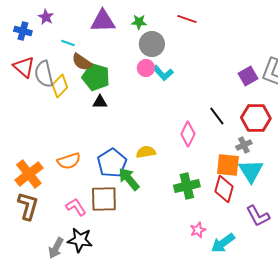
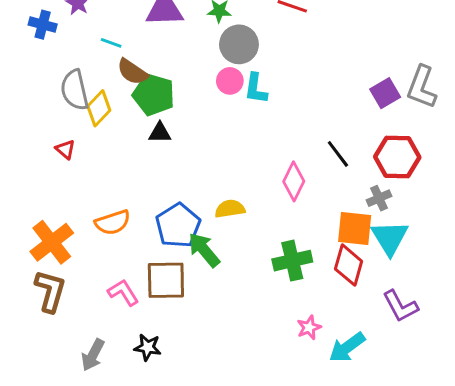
red triangle: (24, 67) -> (65, 149), moved, size x0.6
cyan L-shape: (163, 73) -> (256, 89), turned 50
black star: (80, 240) -> (148, 347), moved, size x0.7

